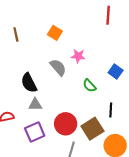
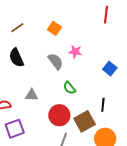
brown line: (16, 34) -> (17, 28), turned 64
black semicircle: (29, 83) -> (16, 58), moved
green semicircle: (89, 86) -> (69, 88), moved
purple square: (35, 132) -> (15, 129), moved

